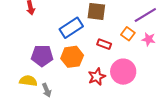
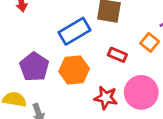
purple pentagon: (42, 56) -> (34, 67), turned 30
red star: (97, 77) -> (106, 98), turned 30

